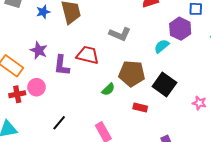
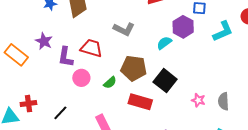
pink circle: (37, 87) -> (81, 78), moved
red cross: (17, 94) -> (28, 104), moved
red rectangle: (140, 107) -> (140, 102), size x1.6

